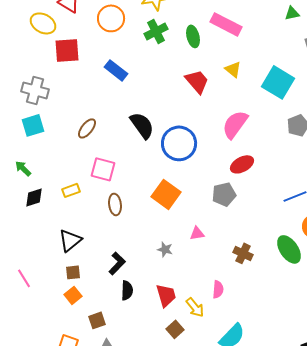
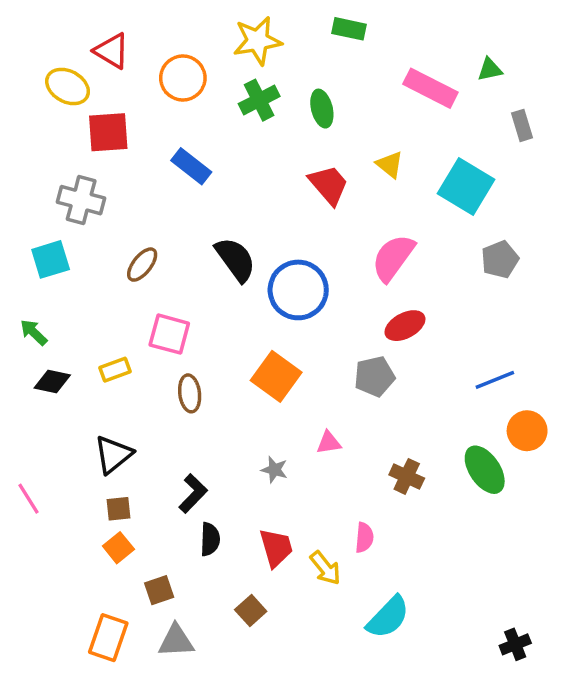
pink rectangle: (226, 24) -> (430, 88), moved
gray cross: (35, 90) -> (81, 200), moved
black diamond: (34, 197) -> (52, 382), turned 30
pink line: (24, 278) -> (29, 499), moved
brown square: (175, 329) -> (251, 610), moved

